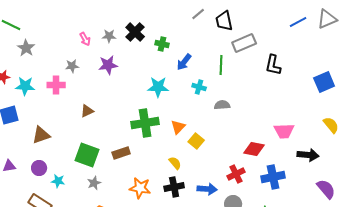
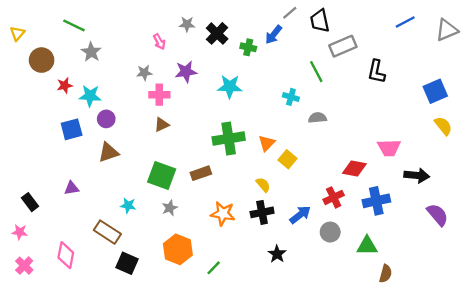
gray triangle: (327, 19) -> (447, 30), moved
gray star: (109, 36) -> (187, 24), moved
blue arrow: (184, 62) -> (274, 35), moved
green line: (221, 65) -> (316, 72), turned -30
pink cross: (56, 85) -> (159, 95), moved
cyan star: (158, 87) -> (230, 87), moved
yellow semicircle: (331, 125) -> (443, 126), moved
purple circle: (39, 168) -> (106, 119), moved
blue arrow: (207, 189) -> (300, 215), turned -42

